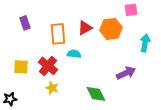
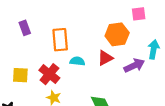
red triangle: (85, 28) -> (105, 58), moved
purple arrow: (126, 73) -> (134, 65), moved

